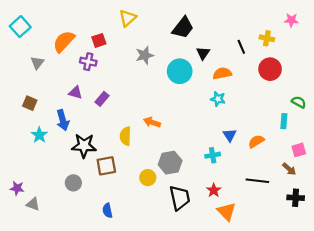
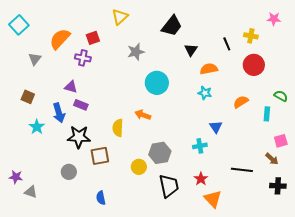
cyan circle: (180, 71) -> (157, 83), moved
purple rectangle: (102, 99) -> (81, 105), moved, turned 72
orange semicircle: (256, 141) -> (241, 102), moved

